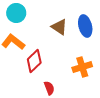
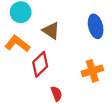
brown triangle: (59, 27) -> (51, 31), moved

